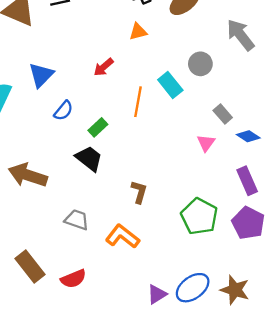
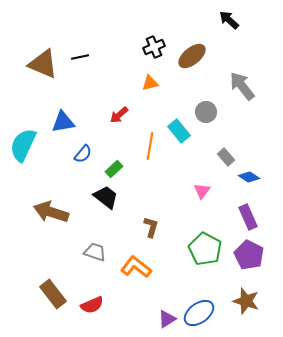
blue triangle: (41, 75) -> (63, 122), turned 35
pink triangle: (206, 143) -> (202, 191), moved
brown star: (235, 290) -> (246, 301), moved

